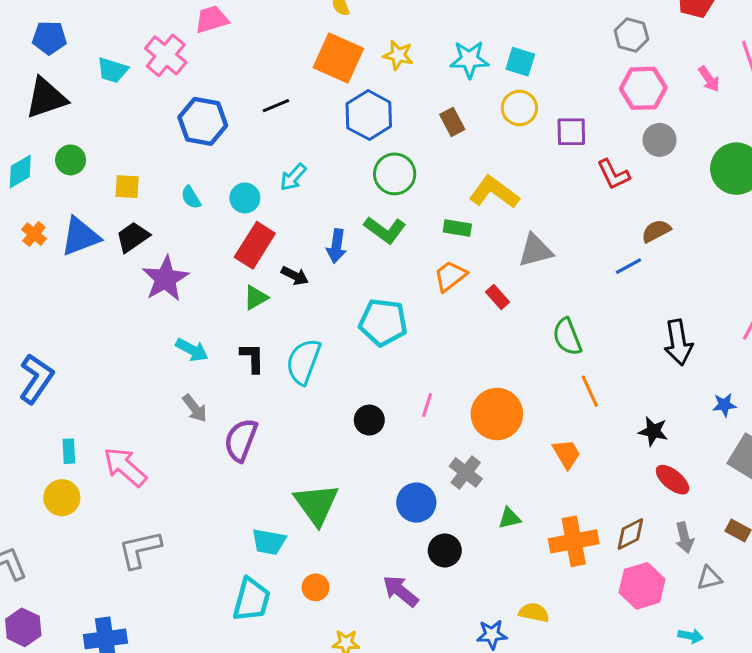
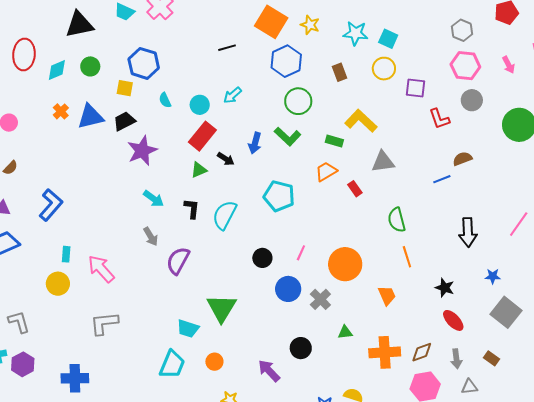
blue hexagon: (203, 121) -> (144, 63), moved
blue circle: (416, 503) -> (288, 289), moved

